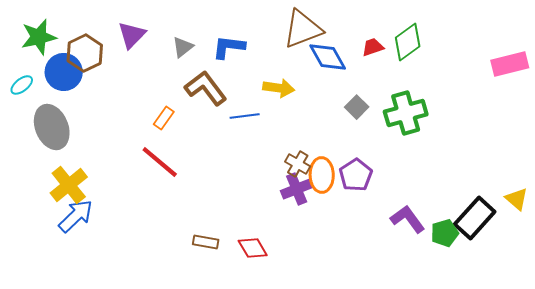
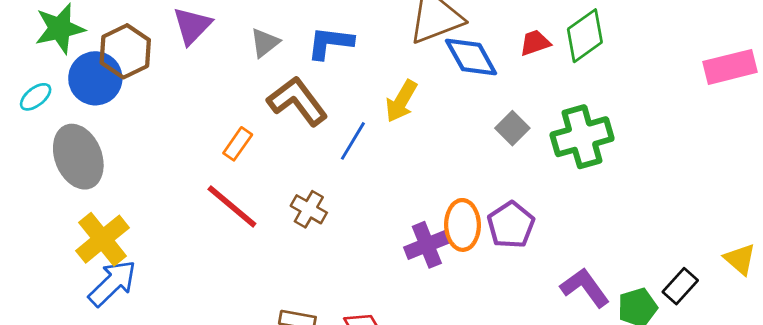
yellow arrow: (279, 88) -> (401, 101), turned 112
blue line: (245, 116) -> (353, 141), turned -52
brown cross: (298, 164) -> (309, 209), moved
black rectangle: (475, 218) -> (680, 286), size x0.6

